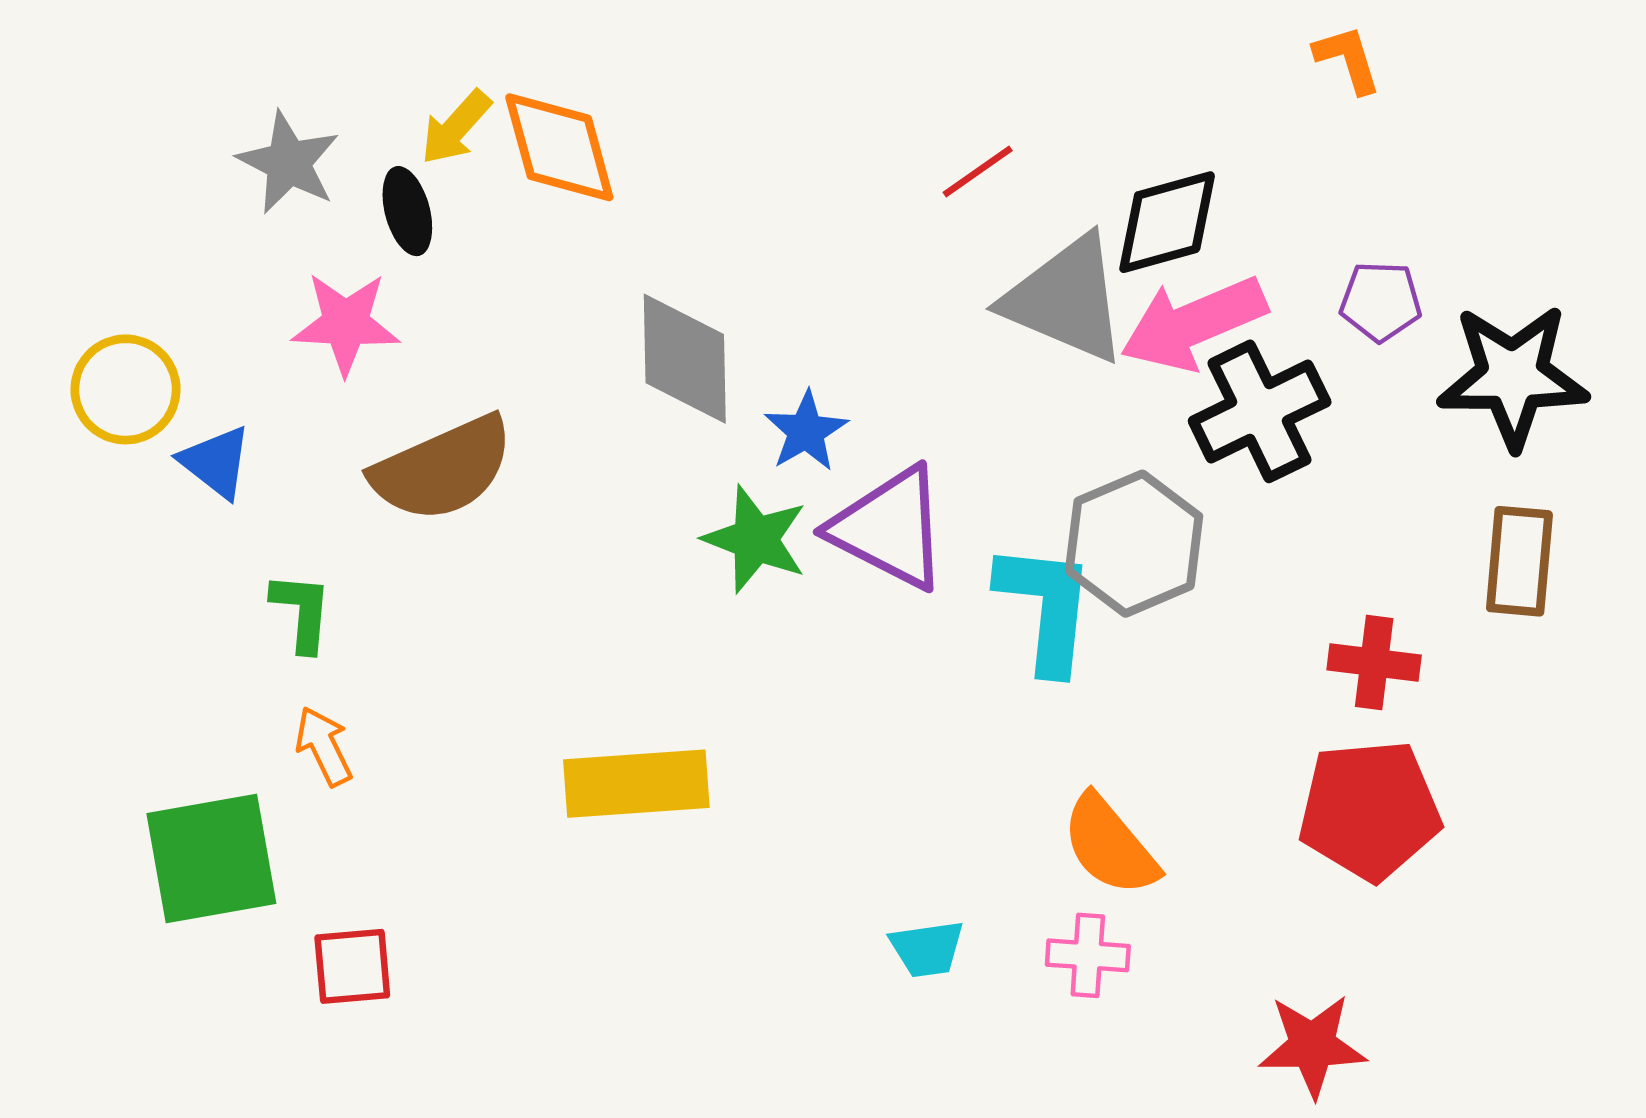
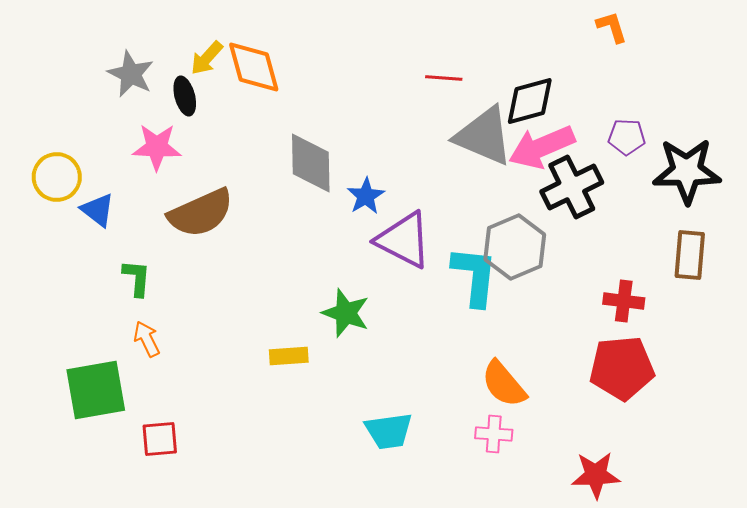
red line: (978, 171) -> (444, 78), turned 39
green star: (755, 539) -> (346, 313), moved
yellow rectangle: (636, 784) -> (289, 356), size x0.6
cyan trapezoid: (927, 949) -> (389, 431), moved, size x1.4

